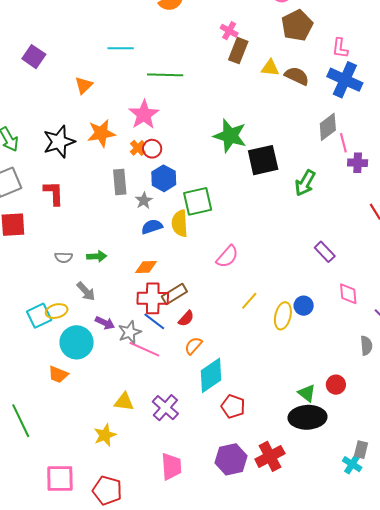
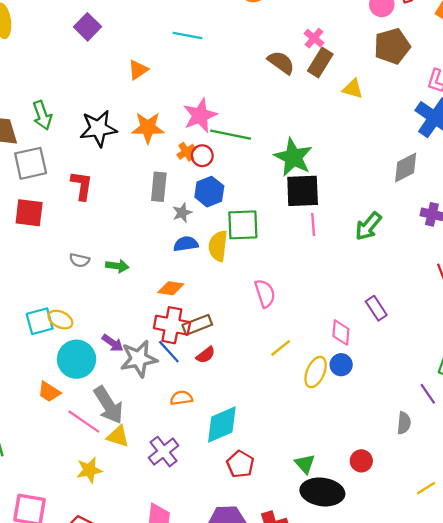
green line: (165, 75) -> (231, 135), moved
brown semicircle: (297, 76) -> (281, 62), moved
pink line: (343, 143) -> (313, 225), moved
black square: (263, 160) -> (303, 191), moved
pink semicircle: (227, 257) -> (265, 293), turned -70
gray arrow: (86, 291) -> (109, 405), moved, size x1.6
pink diamond: (348, 294) -> (341, 332), moved
yellow ellipse: (57, 311) -> (60, 320), turned 30
gray star: (130, 332) -> (139, 359), size x1.4
orange semicircle: (193, 346) -> (181, 398), moved, turned 30
pink line: (144, 349) -> (84, 422), moved
green triangle: (307, 393) -> (305, 464), moved

